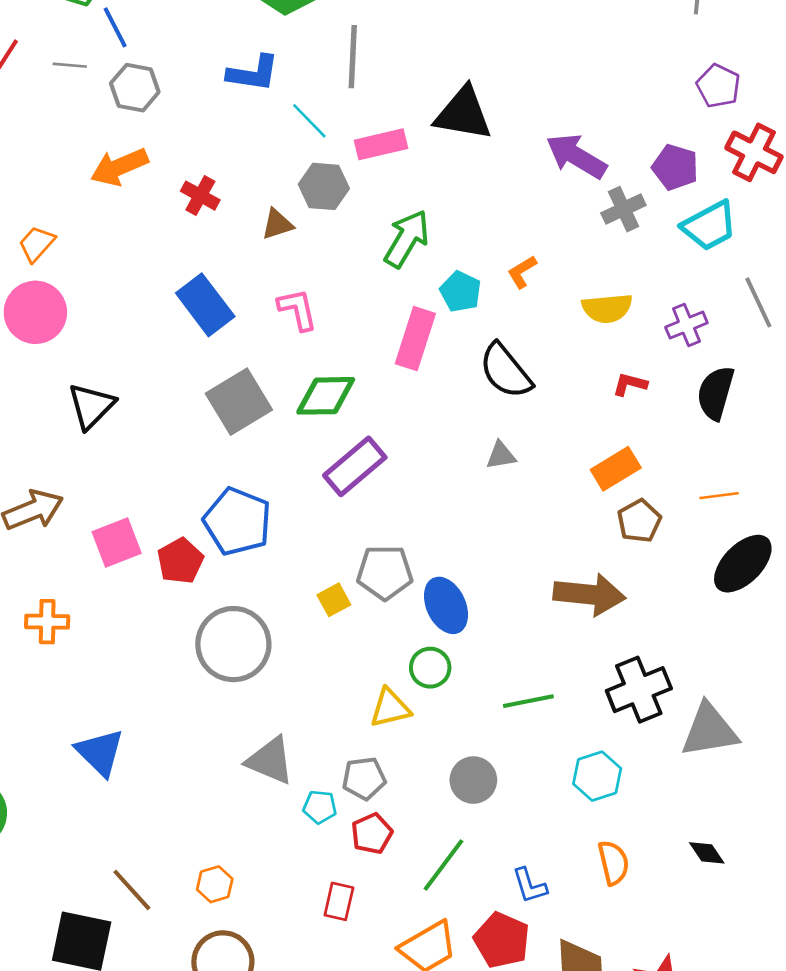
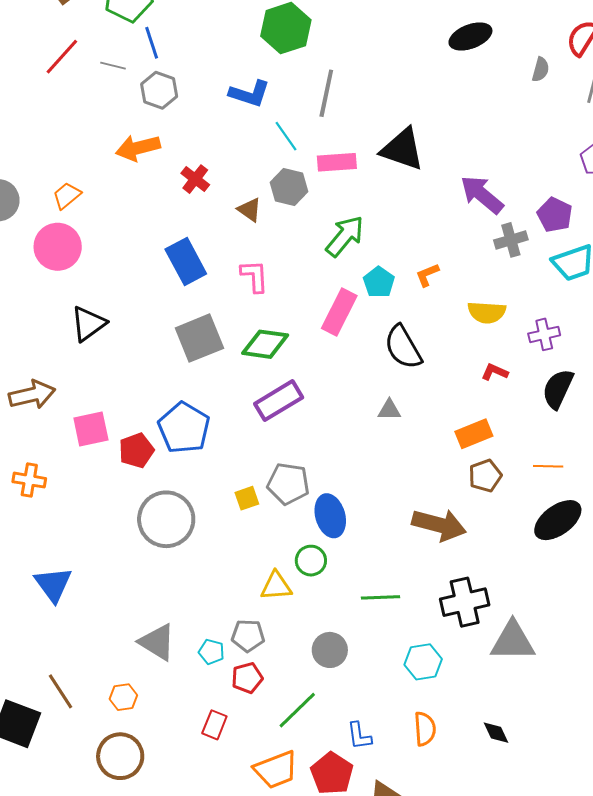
brown triangle: (277, 224) -> (250, 210), turned 44
gray triangle: (270, 761) -> (157, 642), moved

